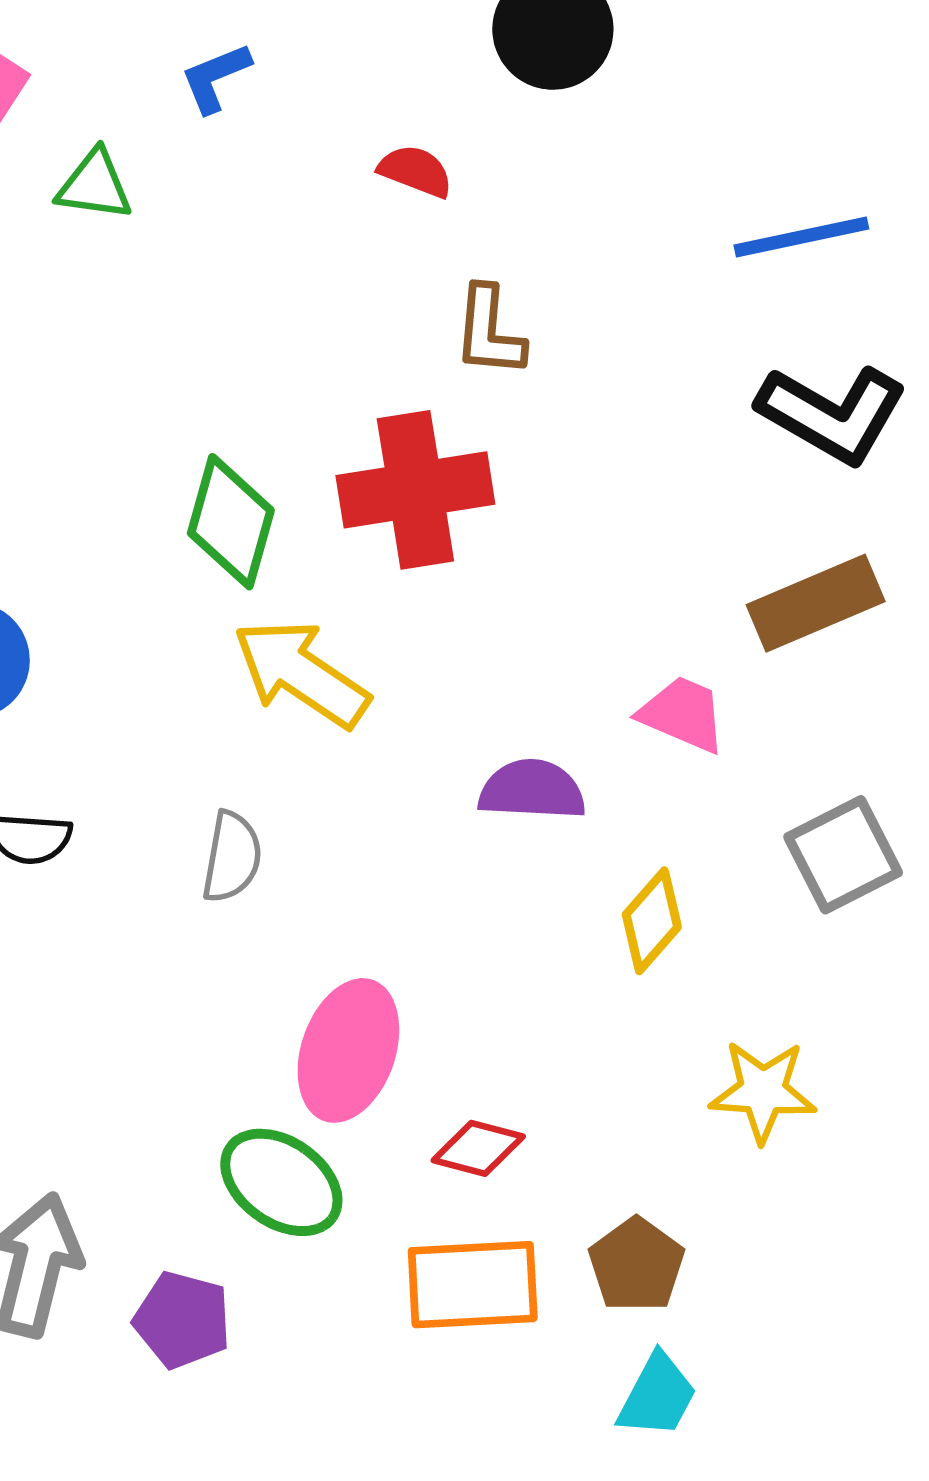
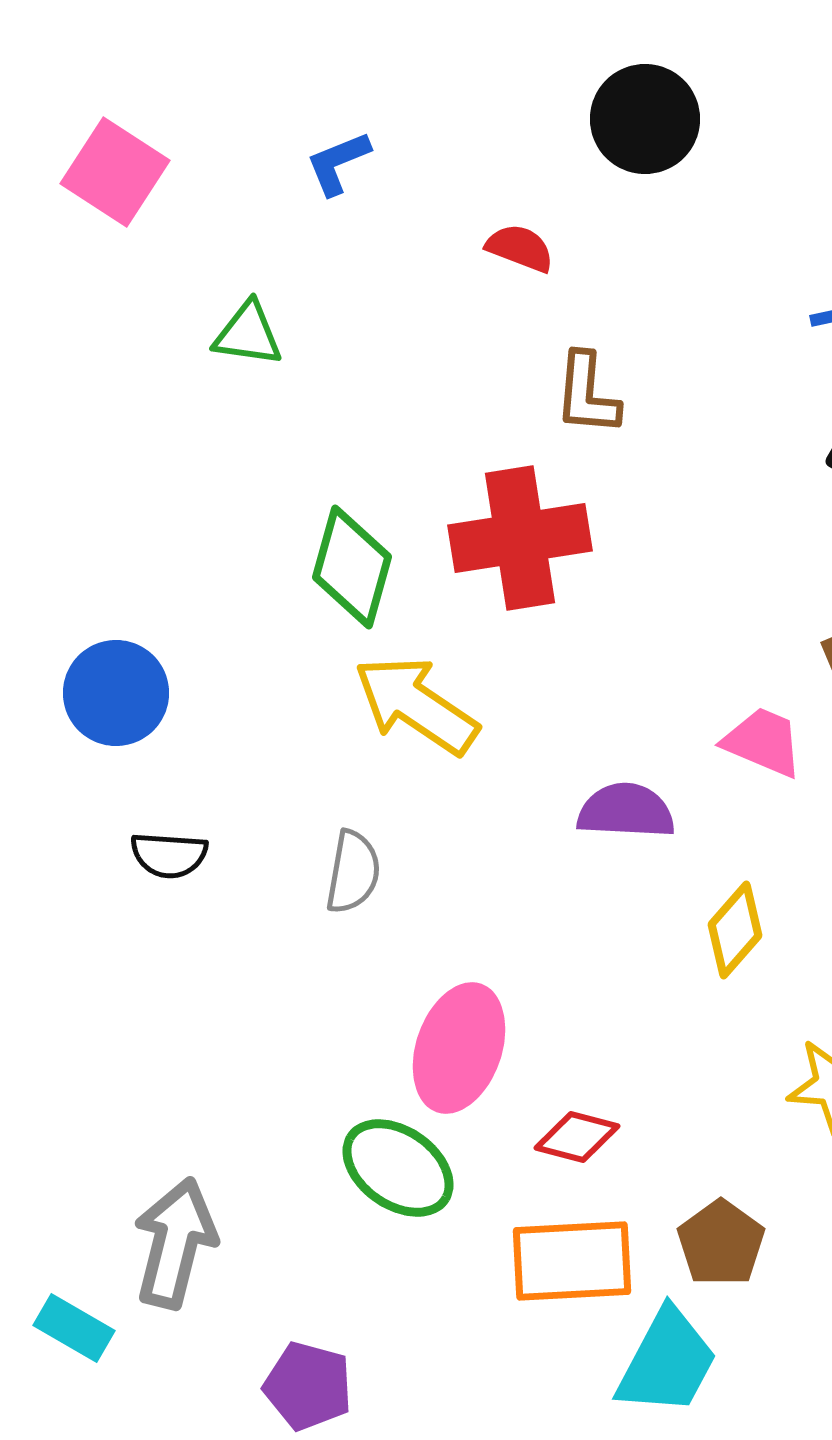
green triangle: (94, 185) -> (248, 334), moved
purple pentagon: (182, 1320) -> (308, 1386), moved
cyan trapezoid: (657, 1396) -> (667, 1362), moved, size x1.4

